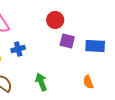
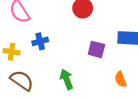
purple square: (67, 41) -> (96, 49), moved

